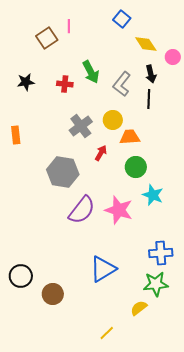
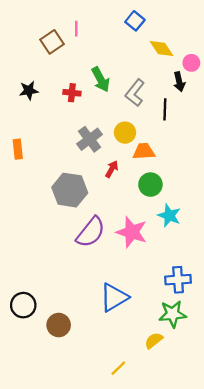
black arrow: (151, 74) -> (179, 82), moved

